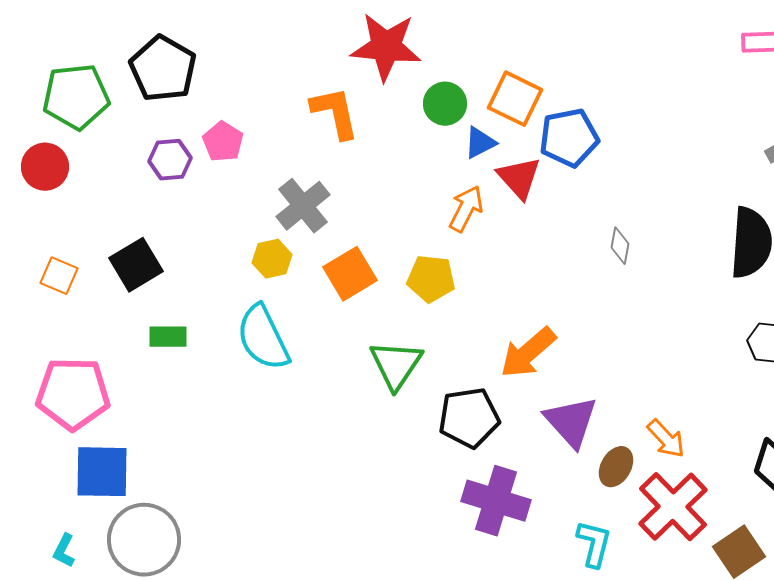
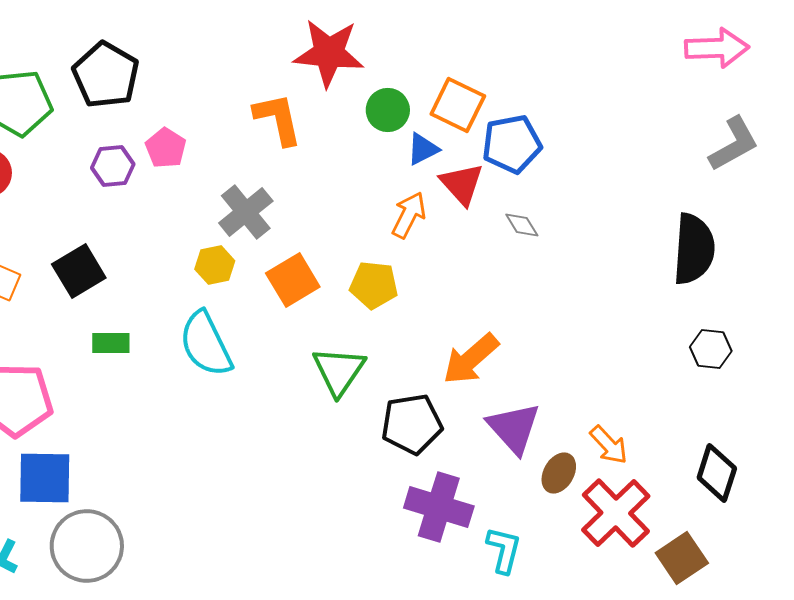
gray diamond: (620, 246) -> (522, 225), moved, turned -42
cyan L-shape: (594, 544) -> (504, 550), moved

